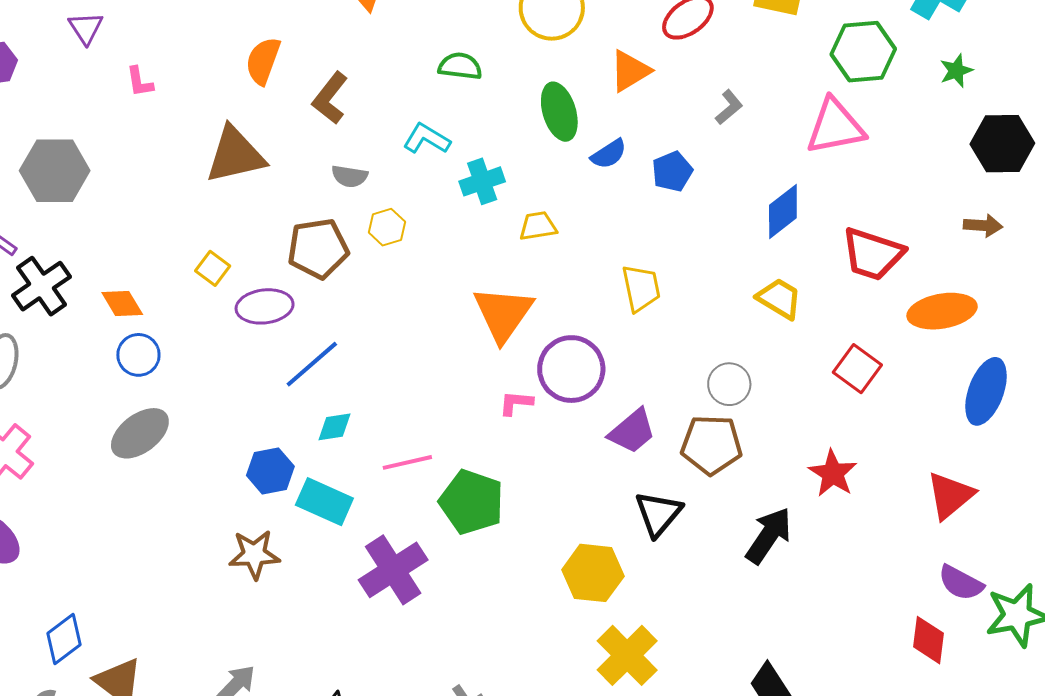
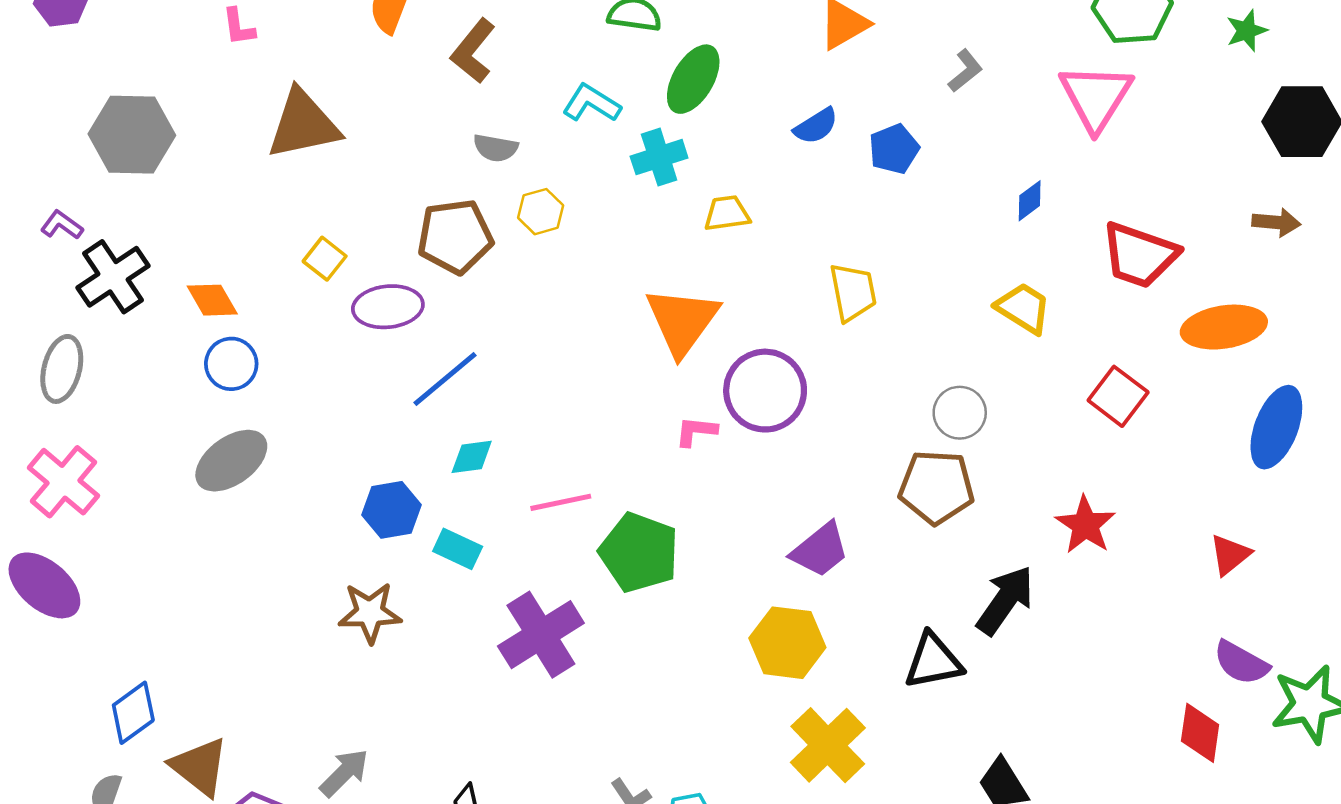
green ellipse: (559, 112) -> (693, 79), moved, turned 46
pink triangle: (835, 127) -> (1096, 97), turned -48
brown triangle: (235, 155) -> (303, 124), moved
blue diamond: (783, 211) -> (1030, 201), size x0.6
purple trapezoid: (632, 431) -> (820, 550), moved
red triangle: (950, 495) -> (1230, 555), size x0.7
cyan rectangle: (324, 502) -> (458, 549), size x0.7
black triangle: (658, 514) -> (933, 661), moved, turned 38

